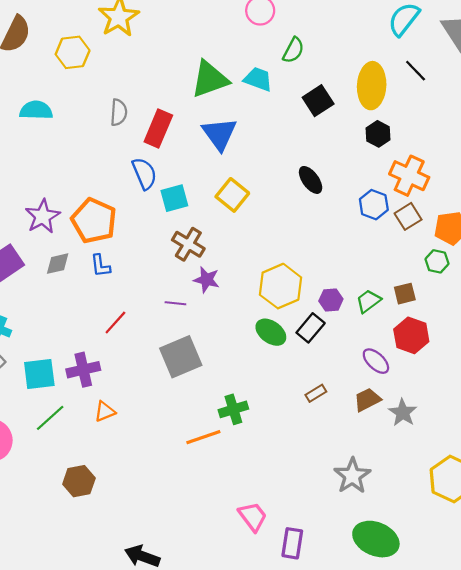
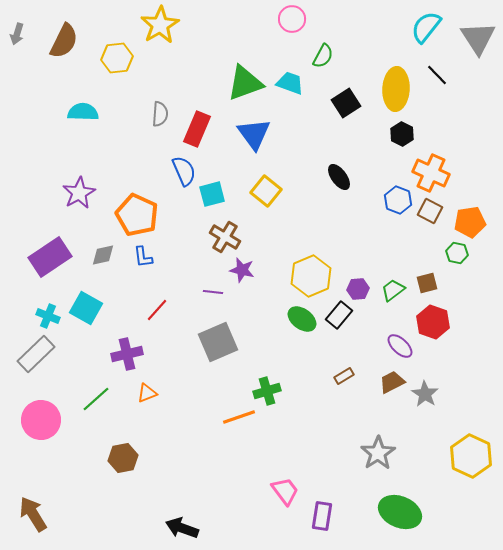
purple star: (43, 216) -> (79, 193), moved
brown square: (408, 216) -> (430, 211), turned -30
cyan square: (39, 374) -> (86, 308), moved, turned 36

